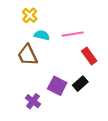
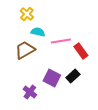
pink line: (73, 34) -> (61, 41), moved
brown trapezoid: (27, 55) -> (25, 50), turned 85

